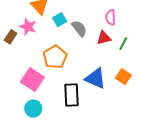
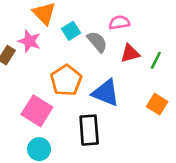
pink semicircle: (111, 17) -> (119, 23), moved, turned 84
blue triangle: (95, 78) -> (106, 93), moved

